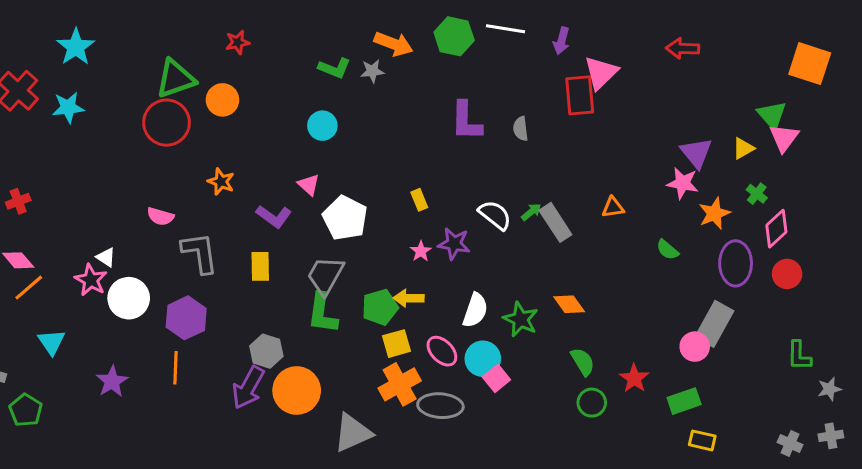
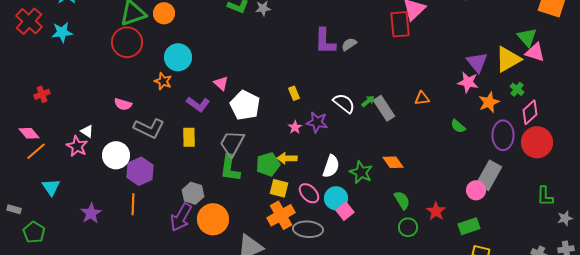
orange circle: (222, 100) -> (164, 13), moved
cyan circle: (322, 126) -> (178, 57), moved, size x1.4
gray semicircle: (521, 129) -> (349, 44), moved, turned 63
pink triangle: (784, 138) -> (535, 52), turned -50
yellow triangle: (743, 148) -> (508, 59), size x1.8
red cross: (18, 201) -> (42, 94), moved
gray L-shape: (200, 253) -> (149, 128), turned 124
red circle: (787, 274) -> (537, 142), size x1.6
white circle: (129, 298) -> (116, 155), moved
yellow square: (397, 344) -> (279, 188), turned 30

